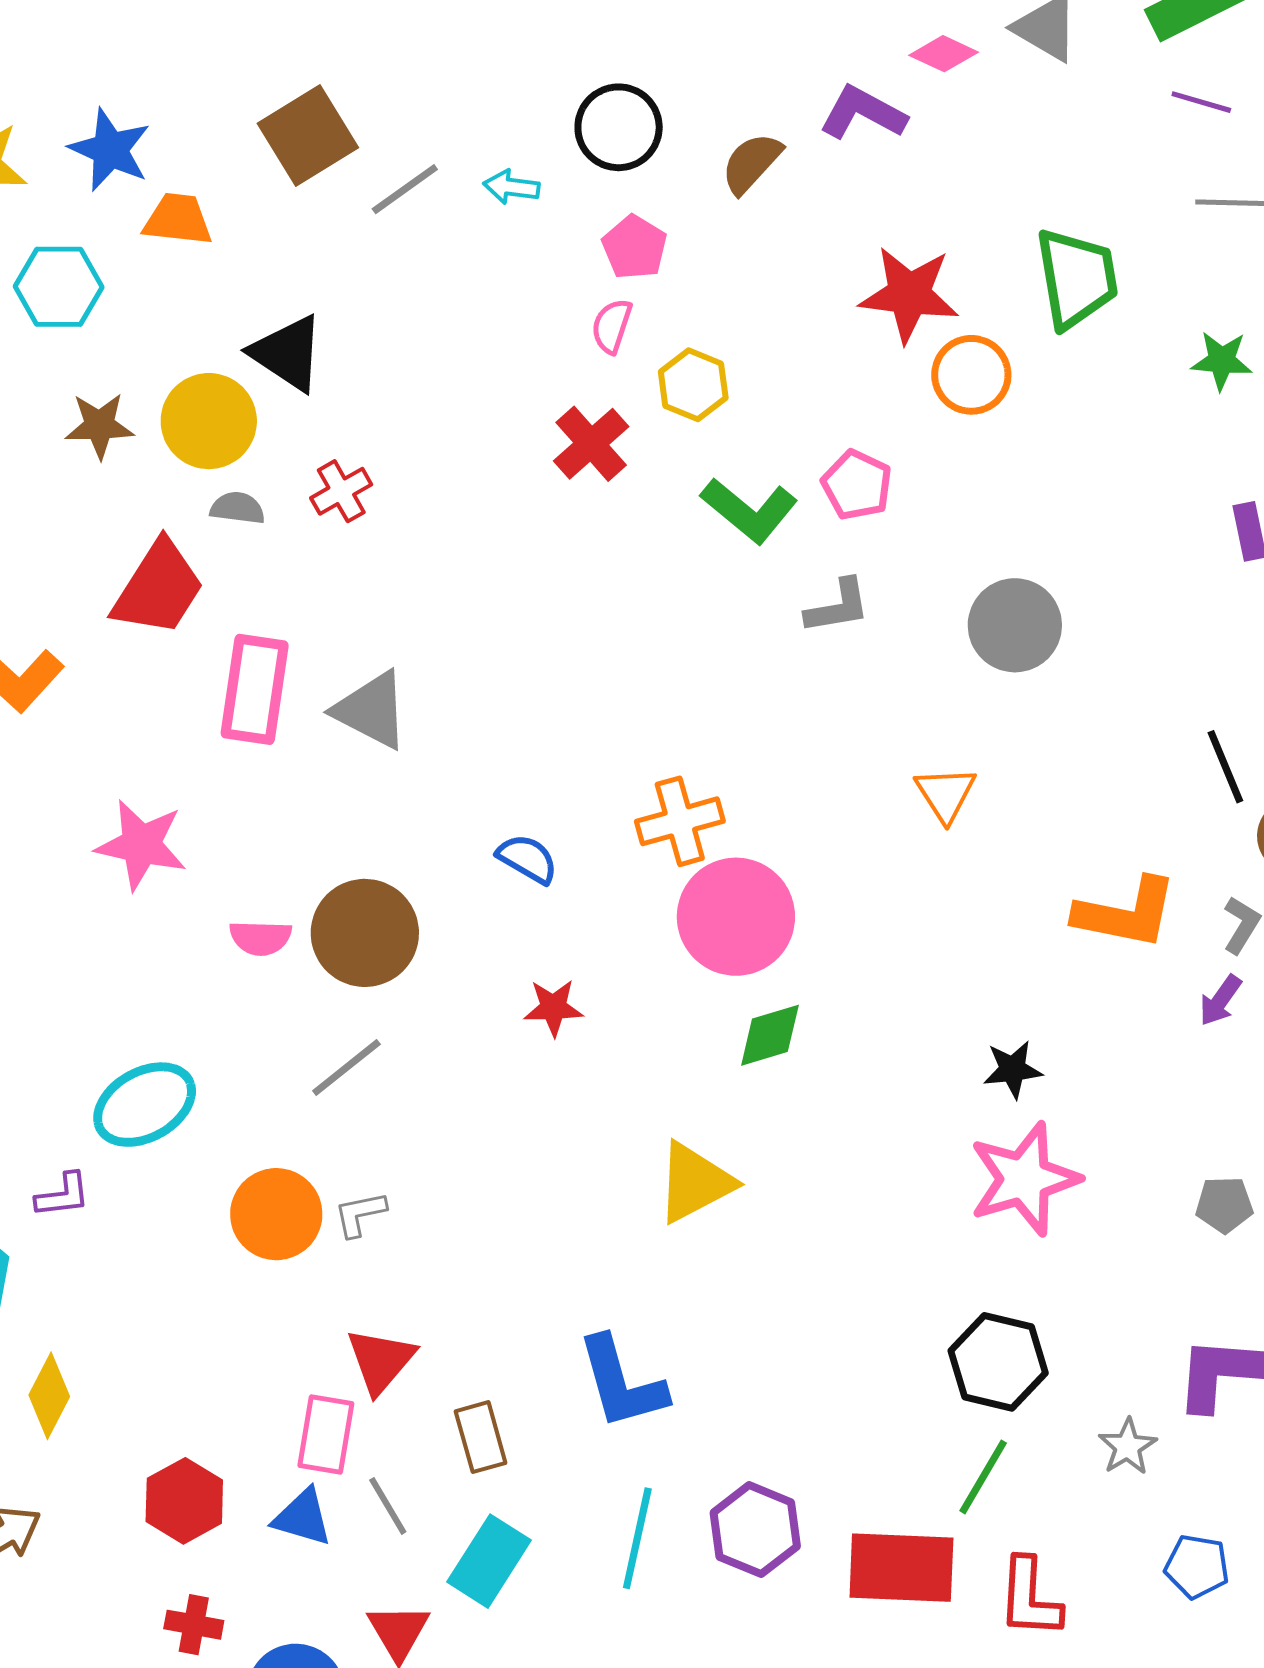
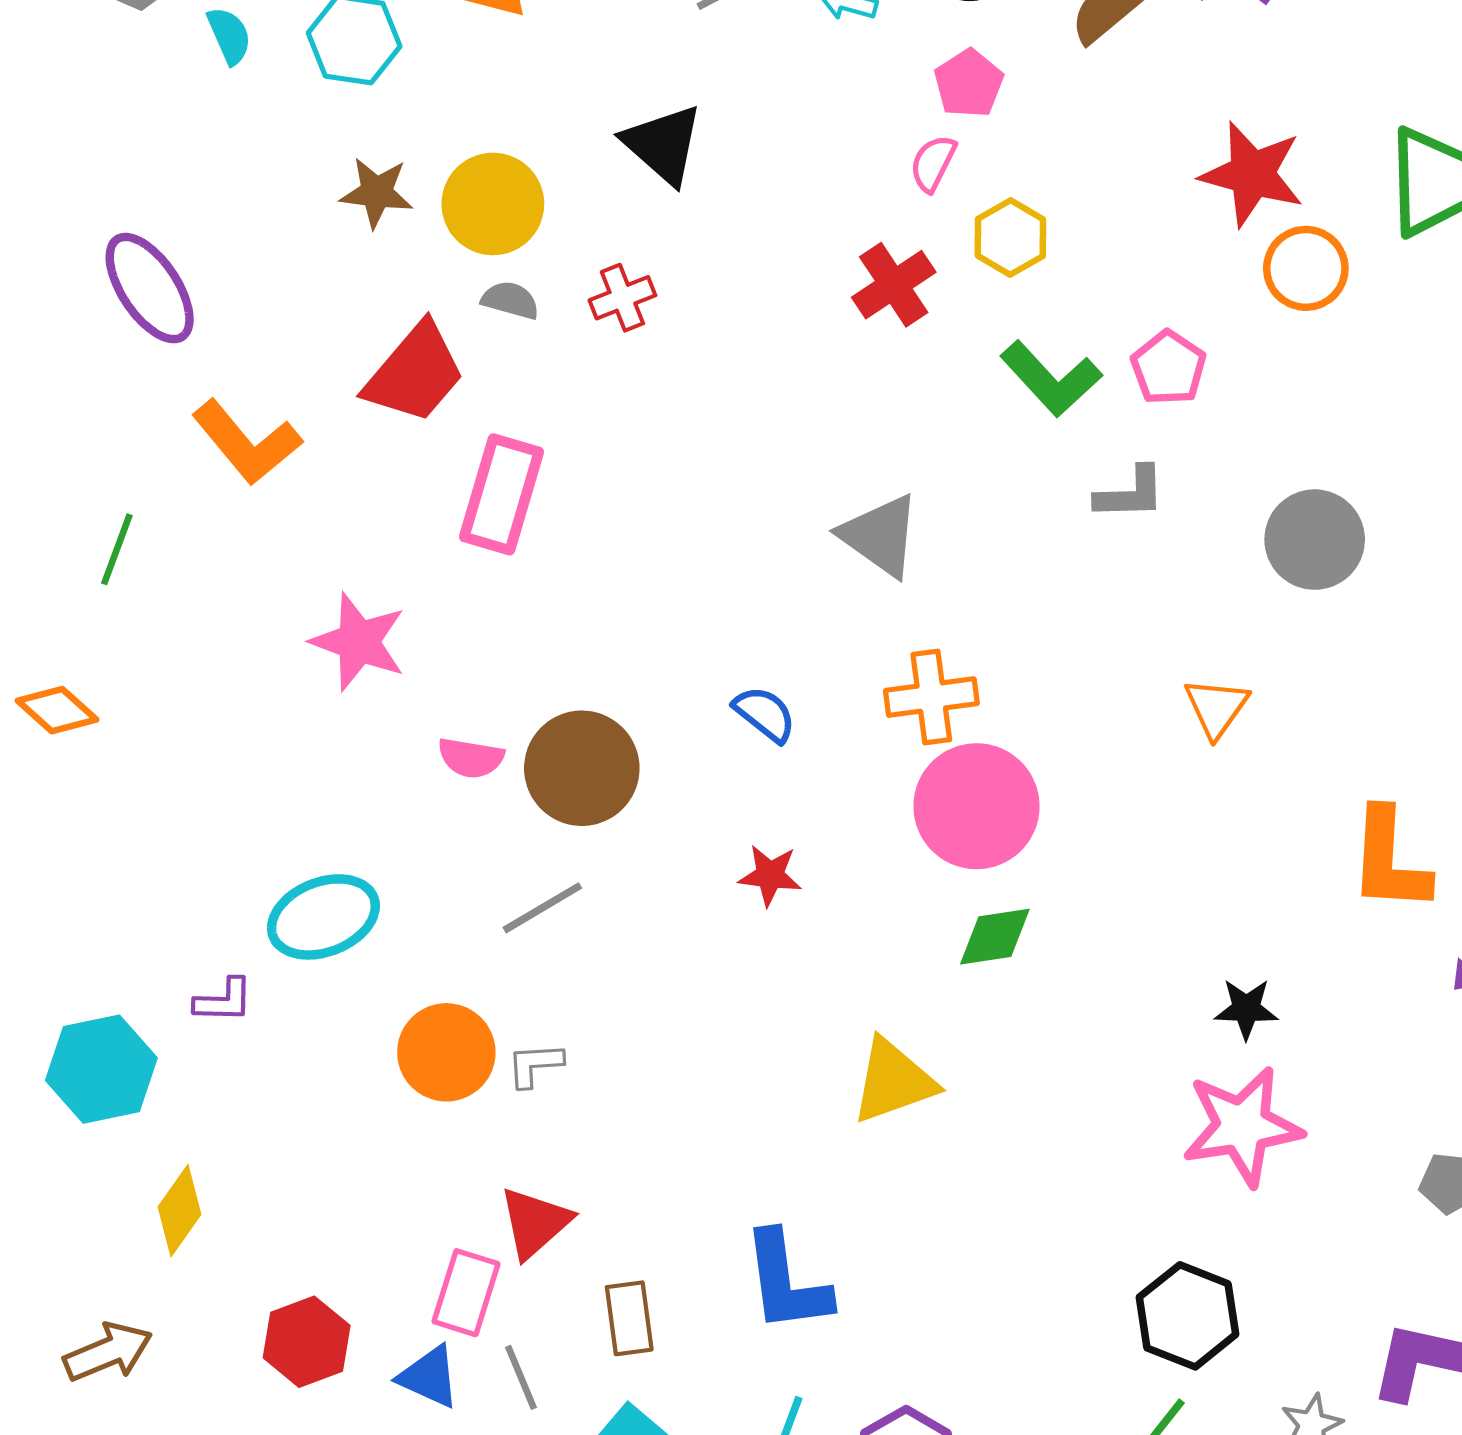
black triangle: (287, 353) -> (663, 144), moved
gray triangle: (371, 710) -> (880, 535), moved
orange L-shape: (1126, 913) -> (1389, 860), turned 74

